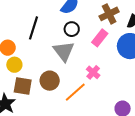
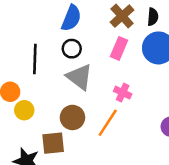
black circle: (72, 29) -> (72, 49), moved
brown square: (23, 86) -> (53, 143), moved

